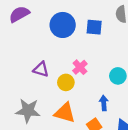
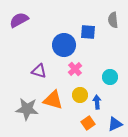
blue circle: (63, 25) -> (64, 45), moved
yellow circle: (66, 82) -> (80, 95), moved
orange triangle: (65, 113) -> (53, 100), moved

